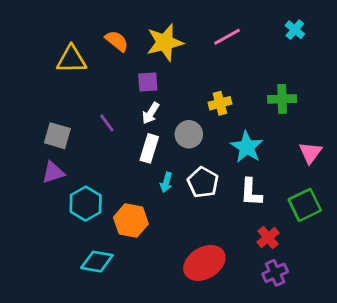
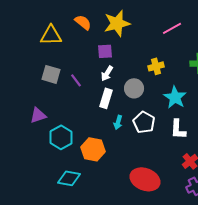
pink line: (227, 37) -> (172, 28), moved
gray square: (57, 136) -> (51, 74), moved
red ellipse: (204, 263) -> (145, 179), turned 52

